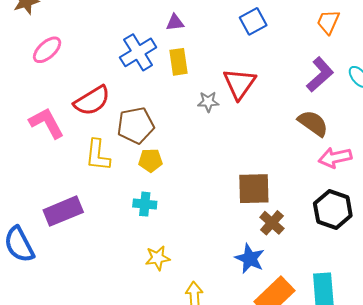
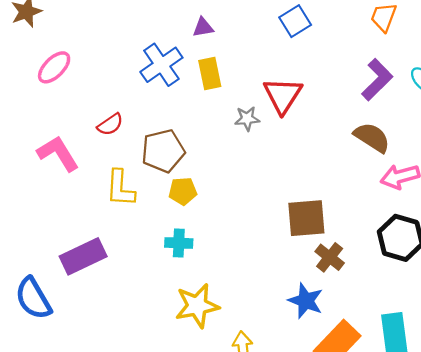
red semicircle: (92, 101) -> (110, 124), size x0.6
yellow star: (158, 258) -> (197, 306), size x1.5

